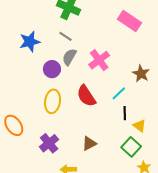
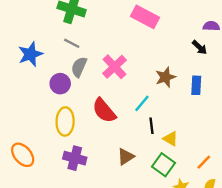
brown star: (141, 74) -> (165, 77), turned 30
purple cross: (49, 143) -> (75, 158), moved, turned -30
brown triangle: (89, 144) -> (126, 157), moved

